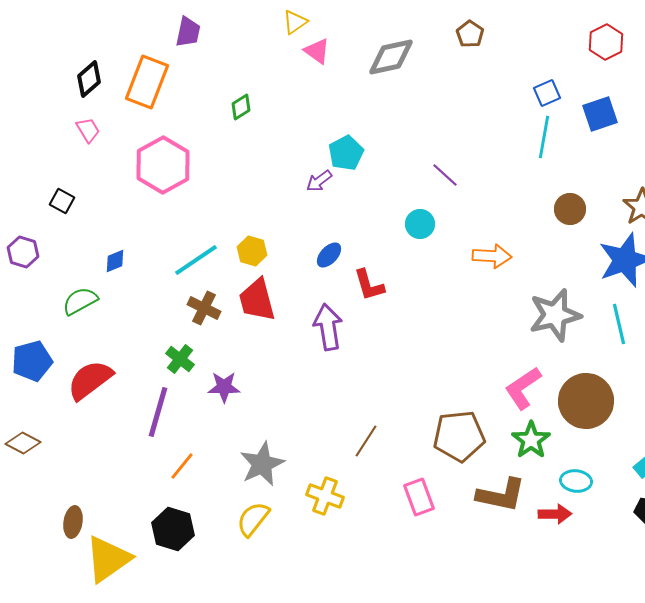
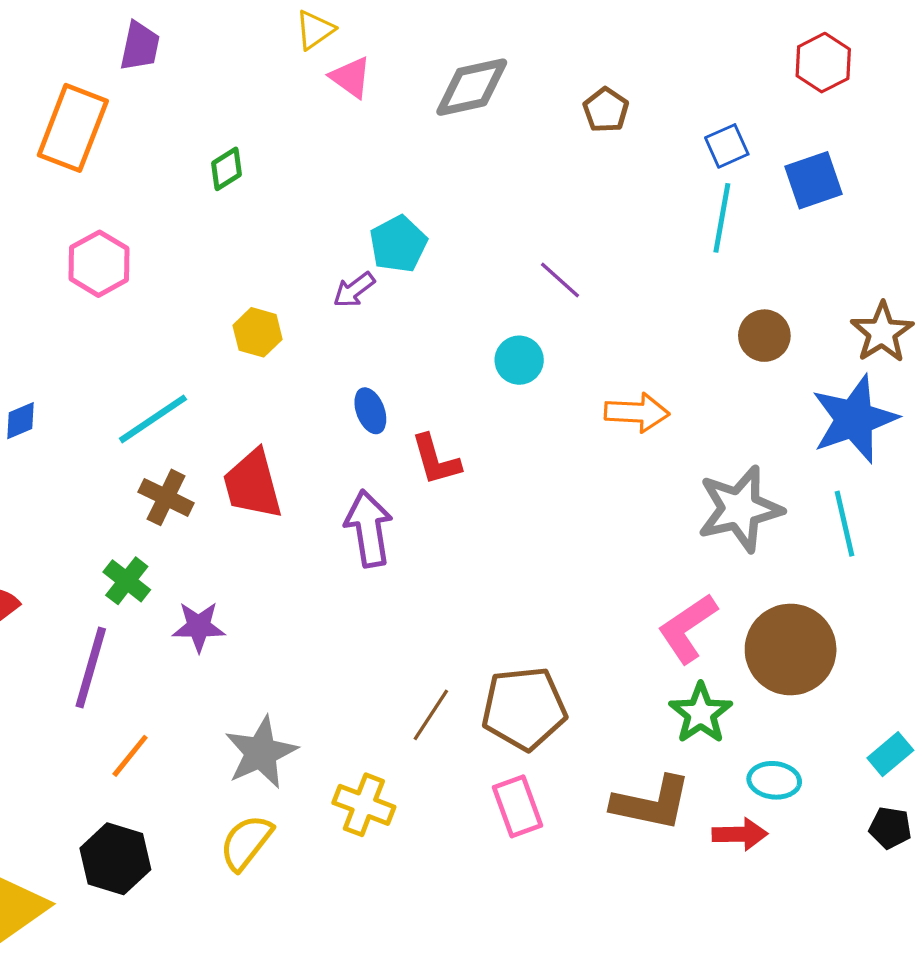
brown pentagon: (470, 34) -> (606, 110), moved
pink hexagon: (163, 165) -> (99, 264), size x0.7
yellow hexagon: (252, 251) -> (258, 332), moved
blue ellipse: (329, 255) -> (370, 411), turned -64
brown pentagon: (459, 436) -> (524, 708), moved

